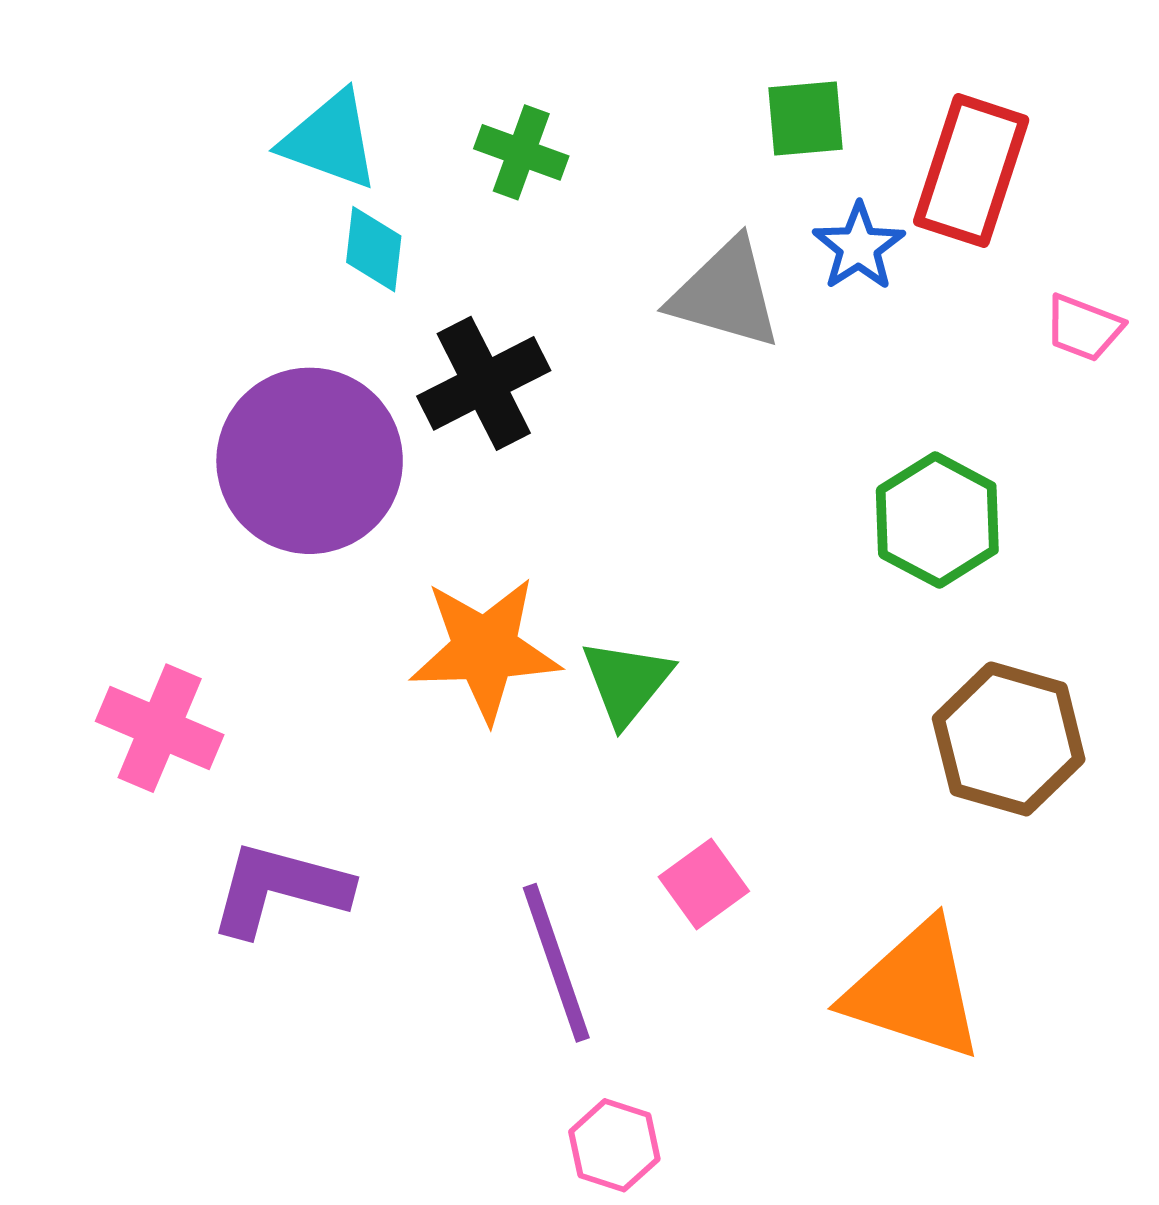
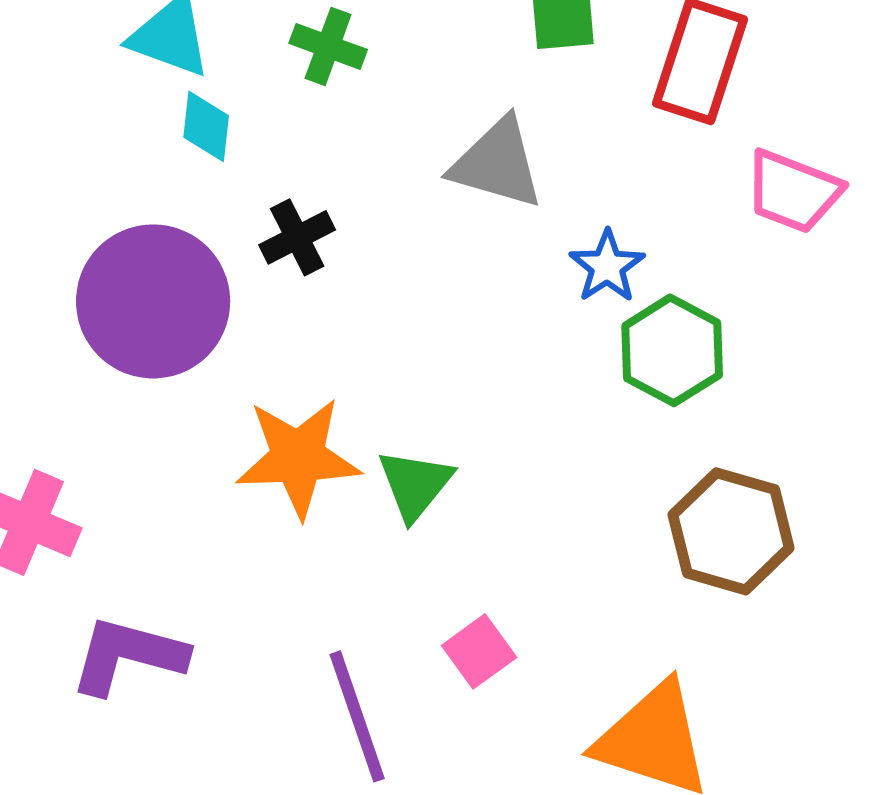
blue star: (859, 247) -> (607, 266), moved
pink trapezoid: (1084, 328) -> (793, 191), size x1.5
black cross: (484, 383) -> (297, 237), size x0.7

